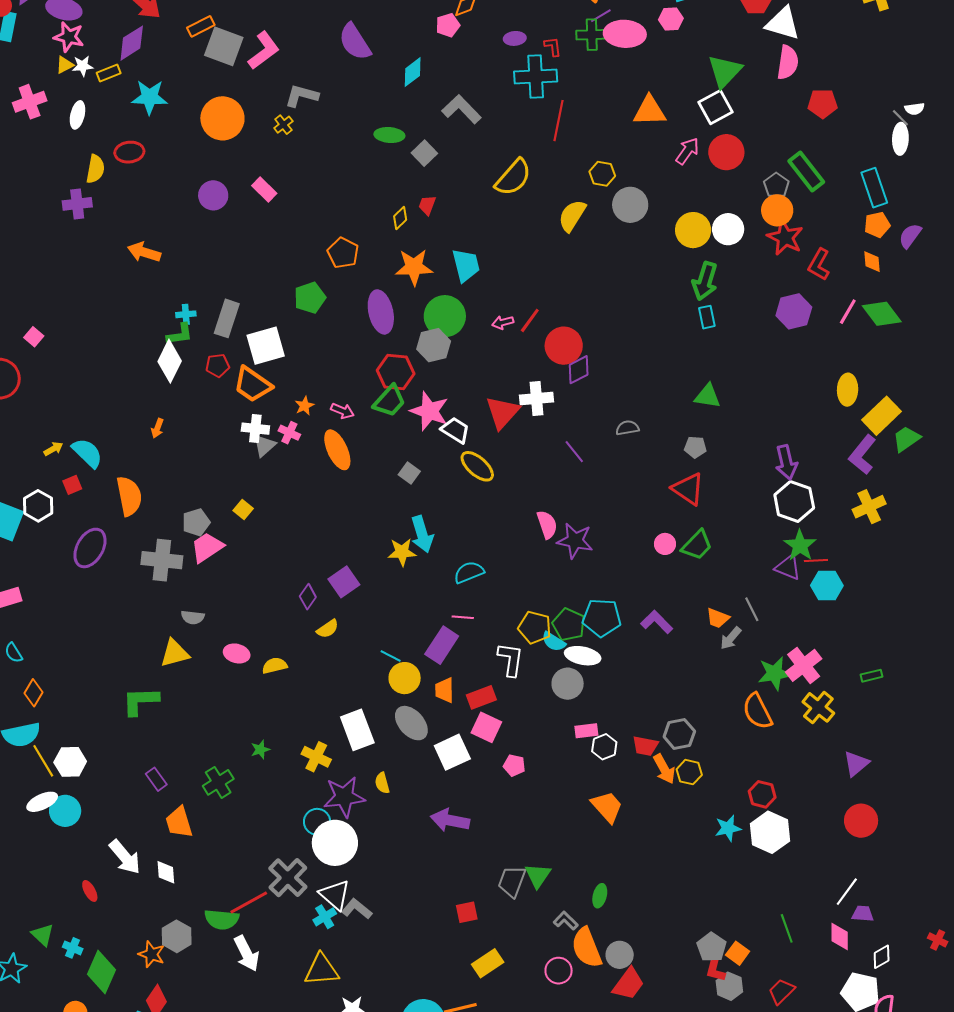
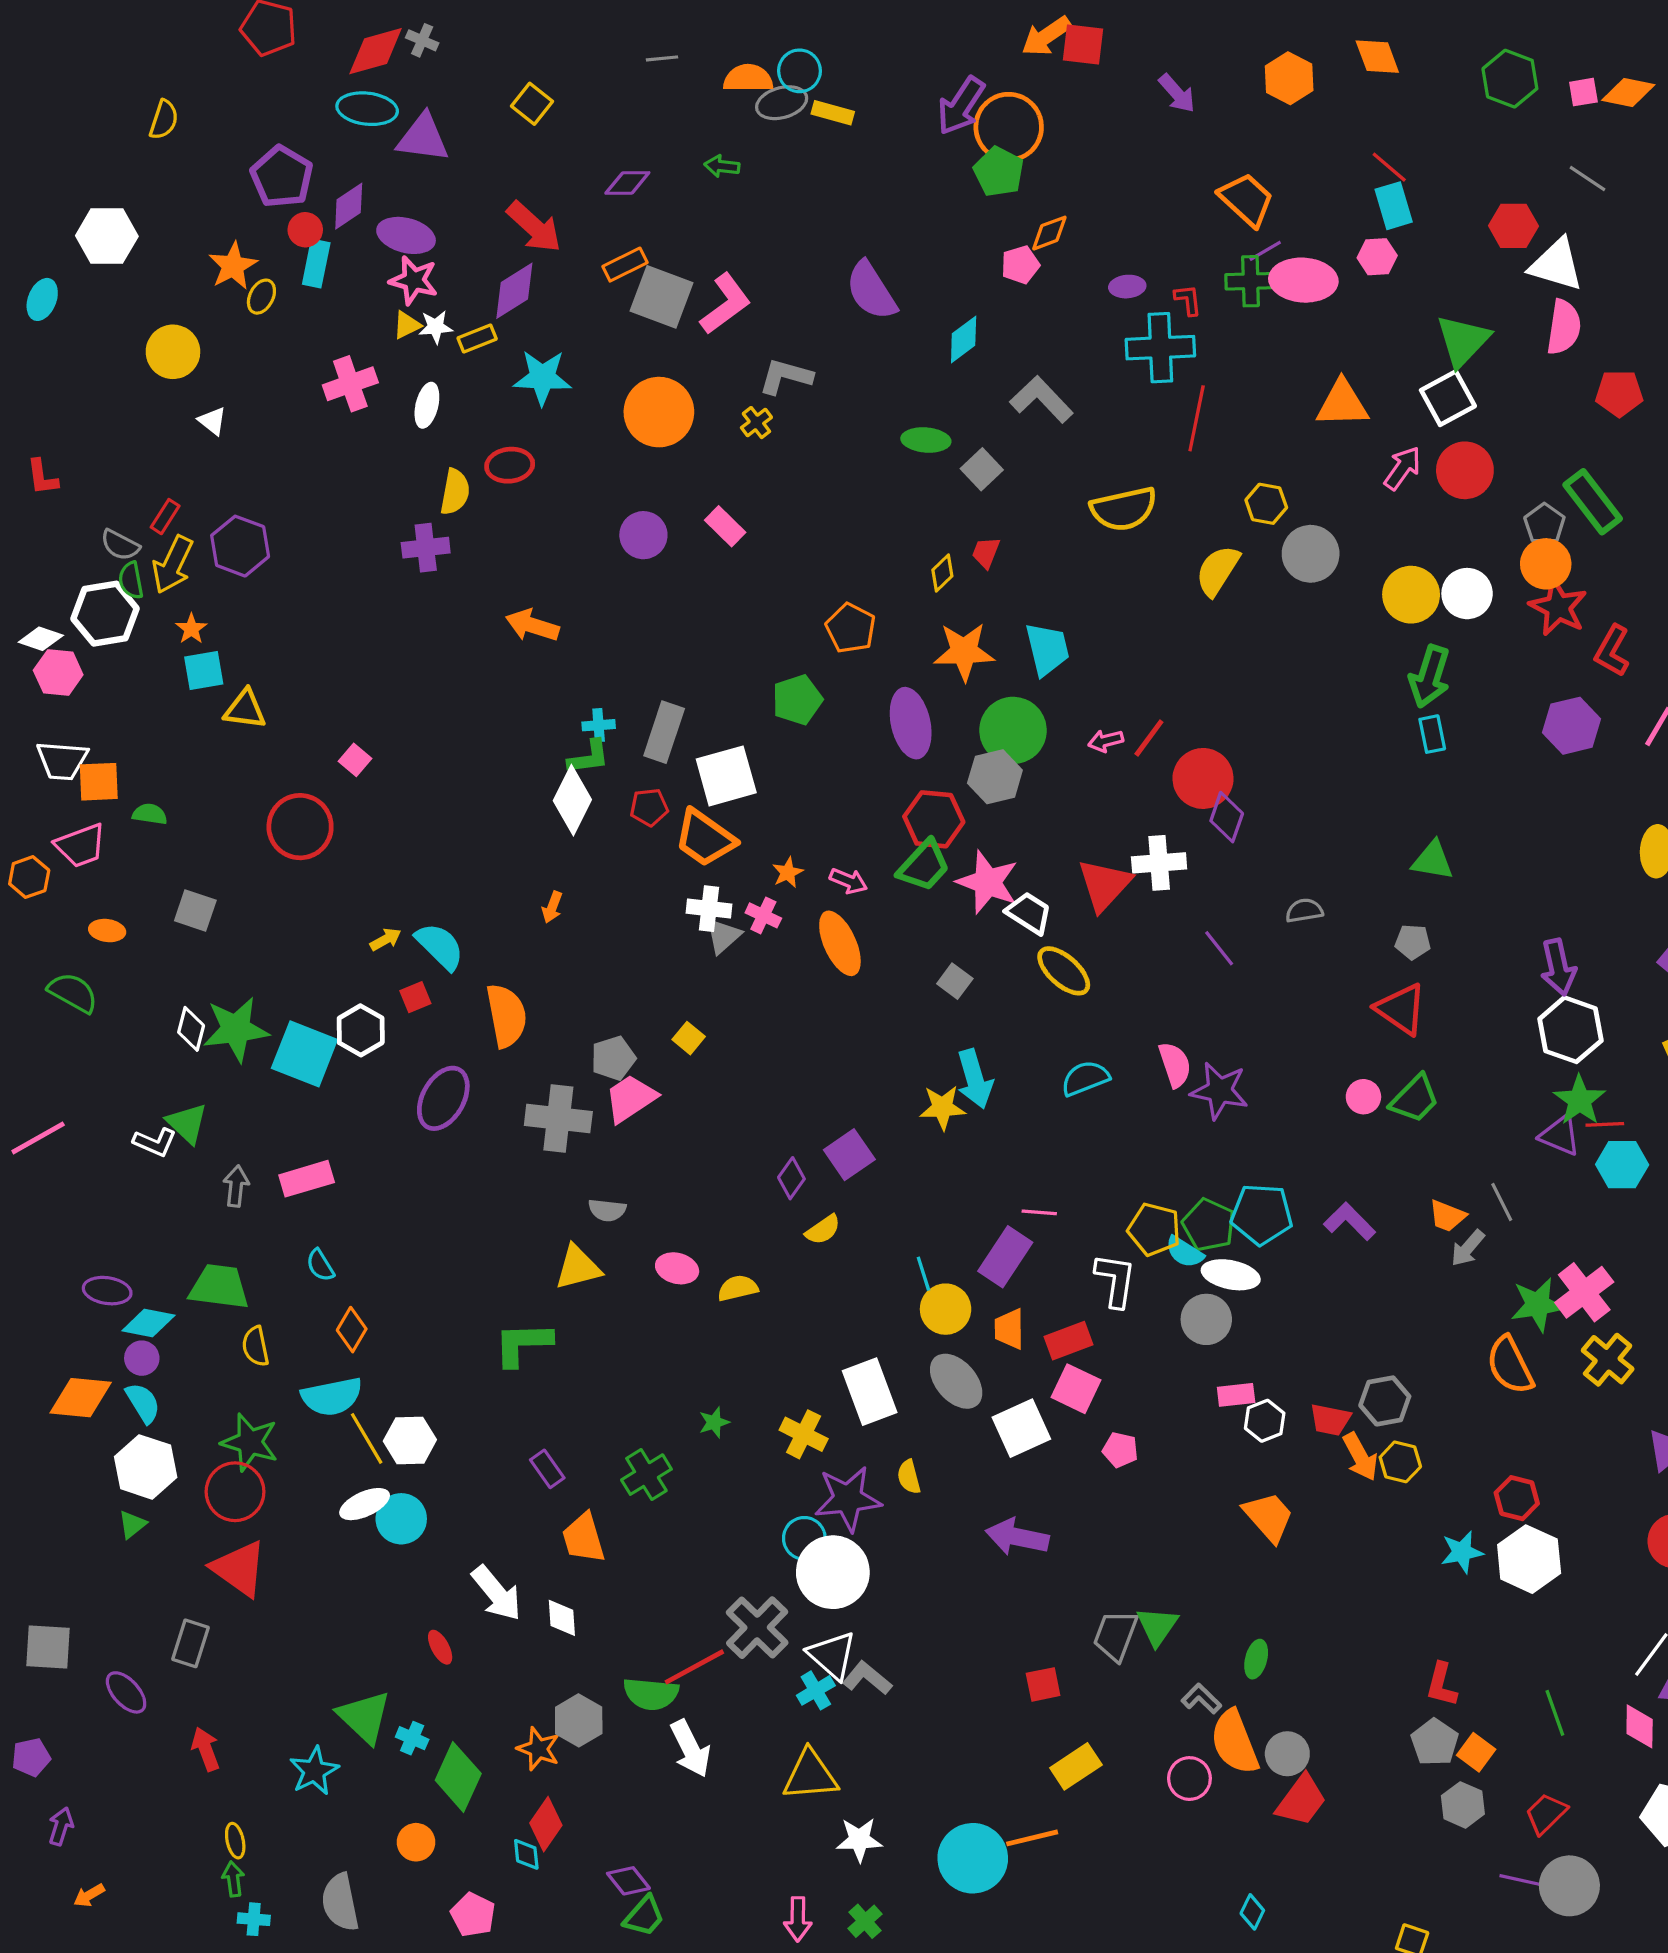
yellow semicircle: (513, 177) -> (1124, 509), turned 36
purple diamond: (579, 370) -> (1227, 817), turned -44
cyan semicircle: (469, 572) -> (1085, 1078), moved
cyan line: (391, 656) -> (923, 1274), turned 45
green triangle: (43, 935) -> (364, 1717), size x1.5
red L-shape: (716, 968) -> (1442, 1685), moved

